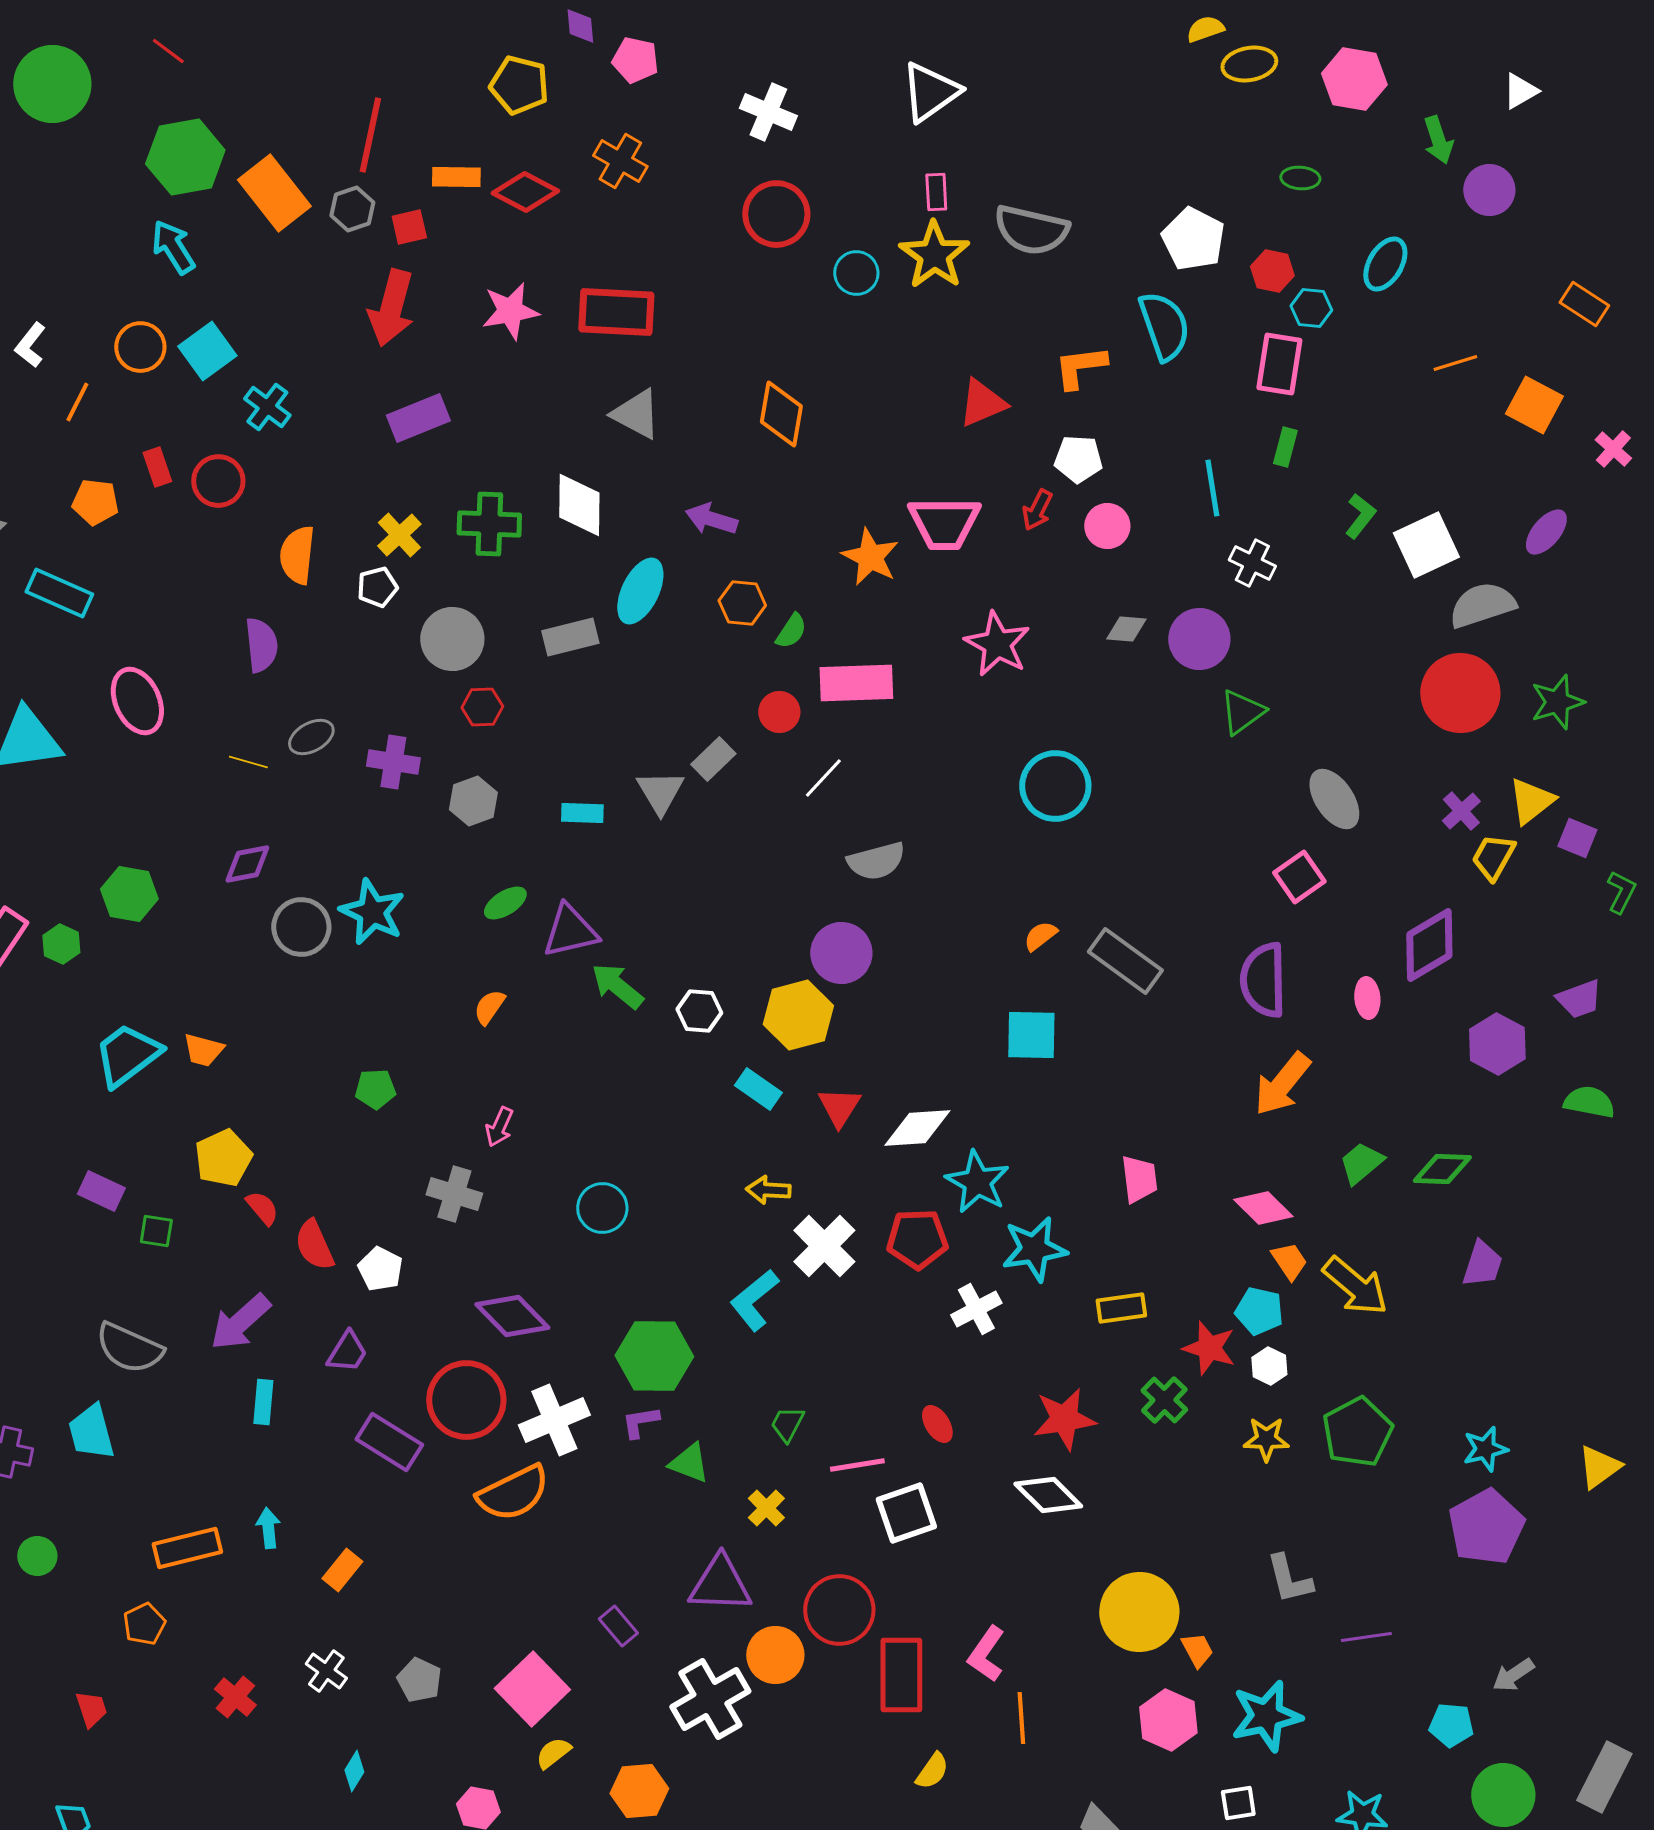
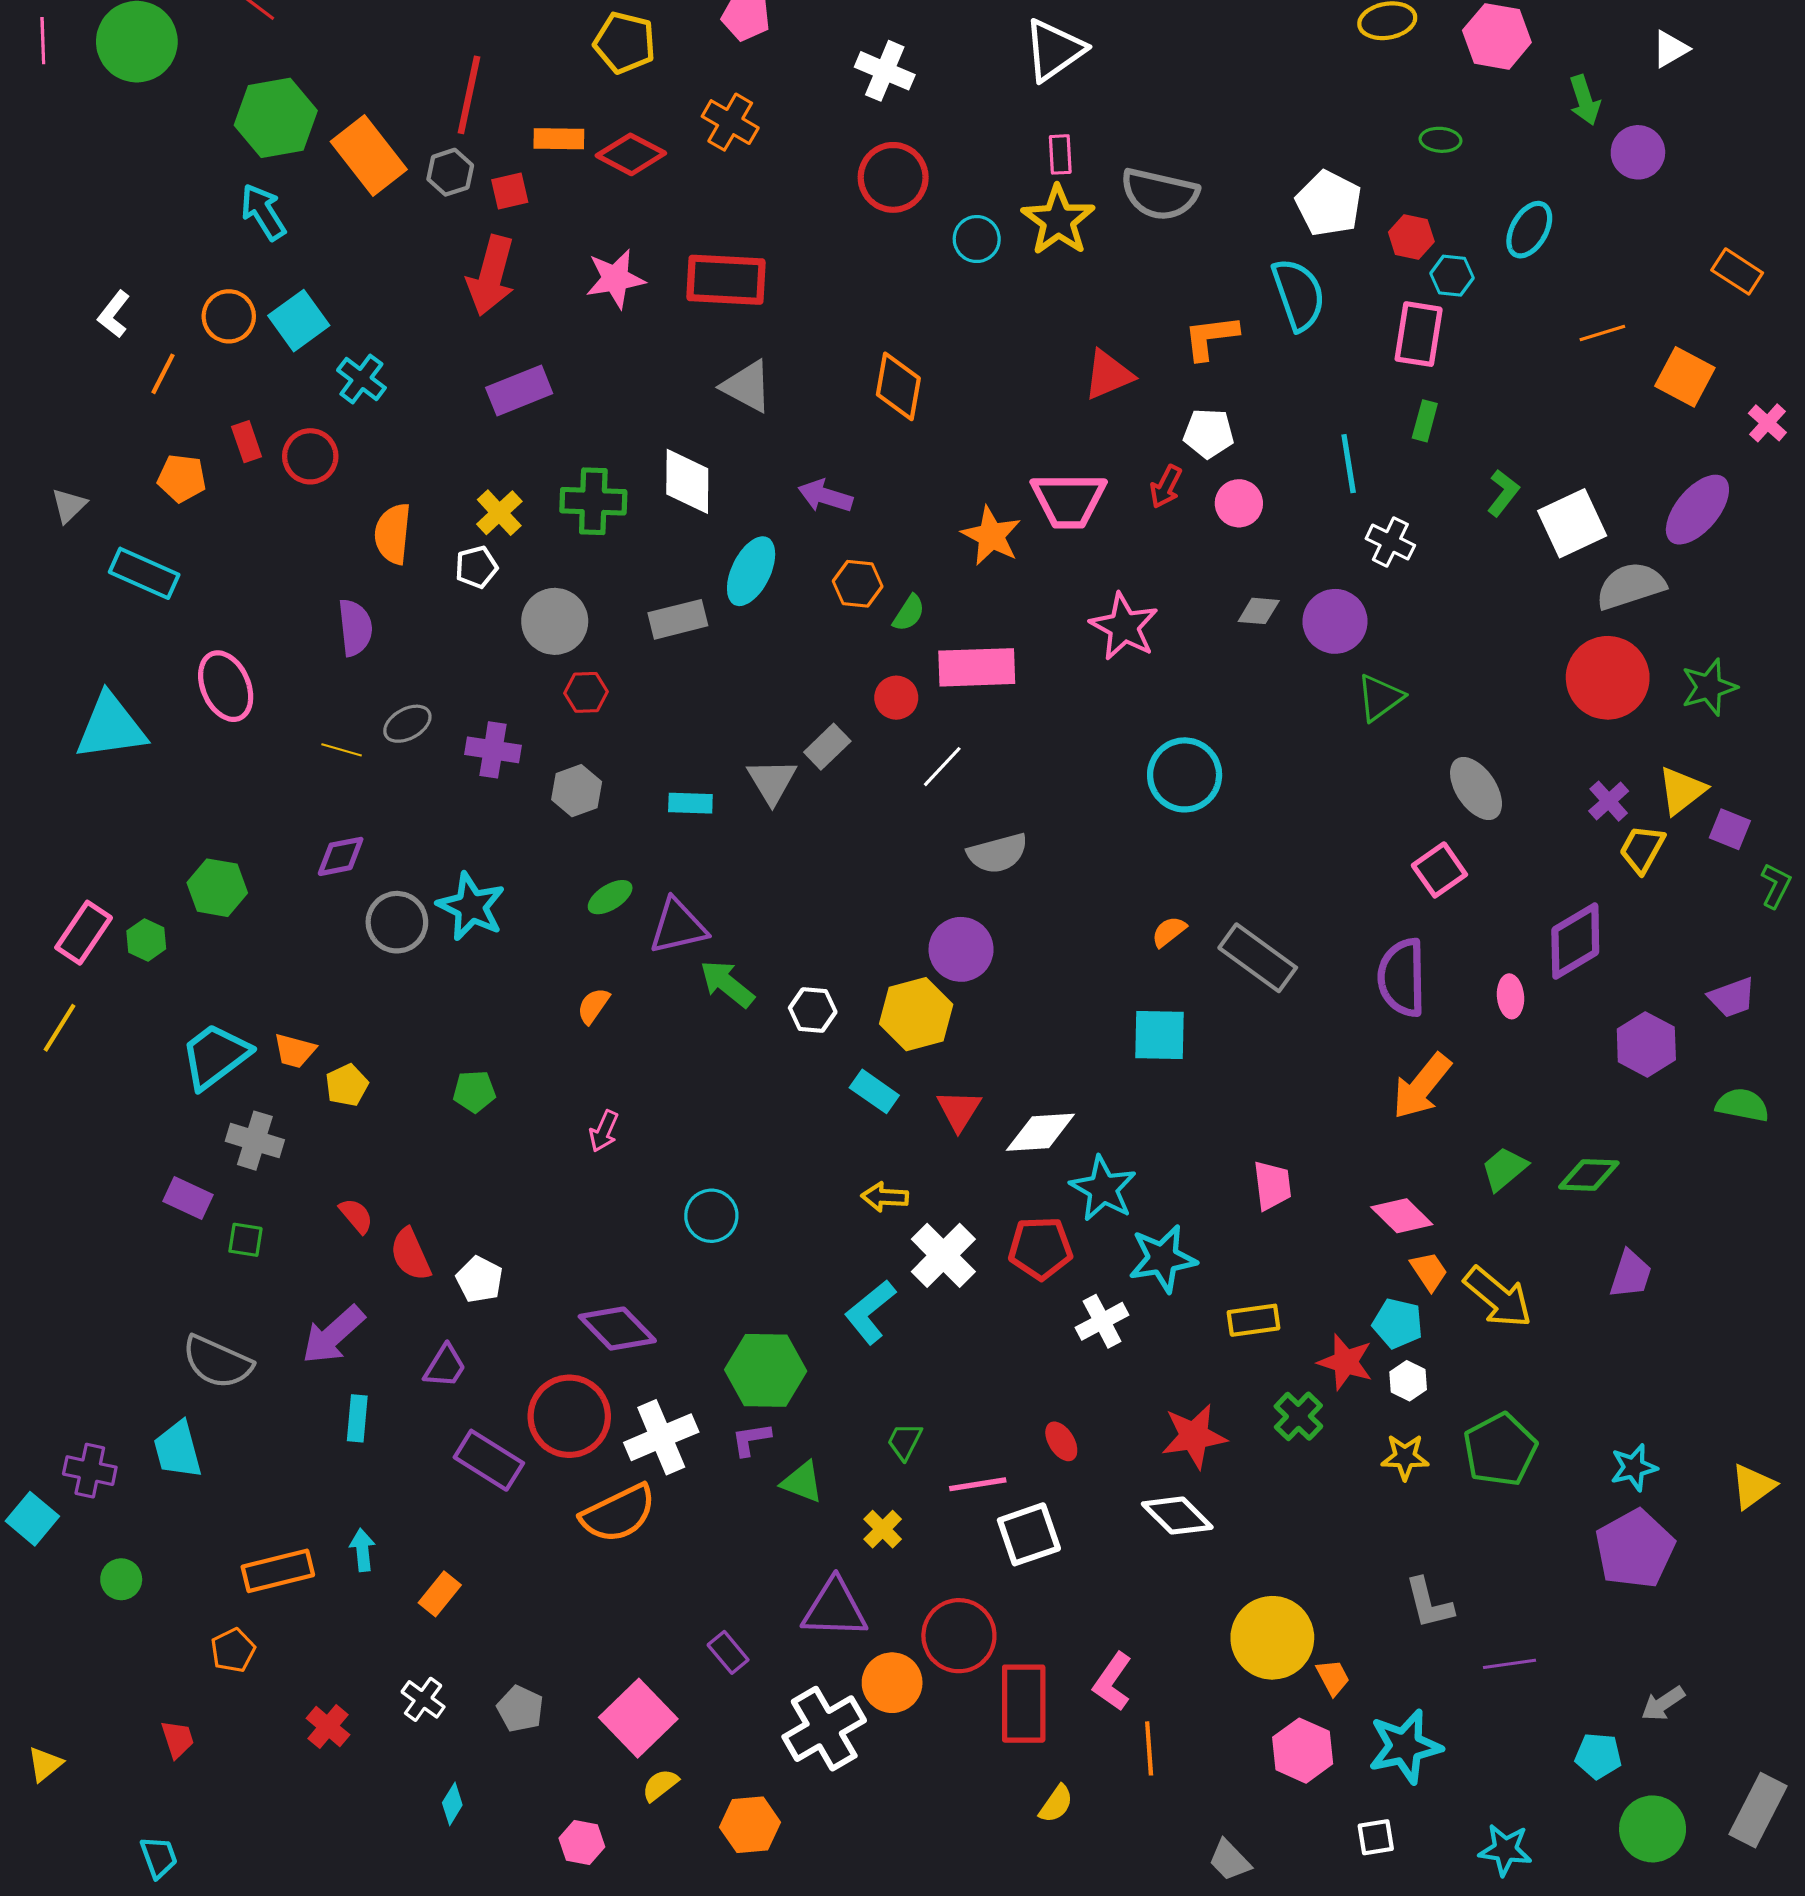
purple ellipse: (1546, 532) -> (1697, 510), size x1.5
yellow pentagon: (223, 1158) -> (347, 1085), moved, size x0.7
gray cross: (454, 1194) -> (255, 1141), moved

